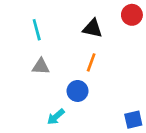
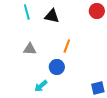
black triangle: (92, 28) -> (52, 16), moved
cyan line: (37, 30) -> (27, 12), moved

